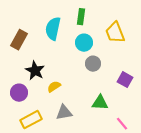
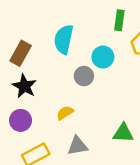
green rectangle: (81, 17) -> (119, 20), moved
gray circle: (93, 64) -> (84, 76), moved
black star: (35, 71) -> (24, 86), moved

